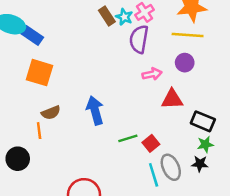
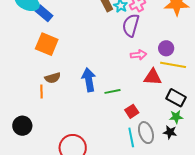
yellow line: (188, 35) -> (173, 65), moved
green line: (128, 138) -> (113, 91), moved
black circle: (18, 159) -> (22, 126), moved

